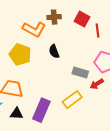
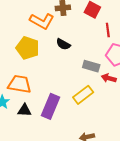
red line: (98, 31) -> (108, 30), moved
black semicircle: (54, 51) -> (63, 44), turned -40
red arrow: (97, 84) -> (109, 78), turned 48

